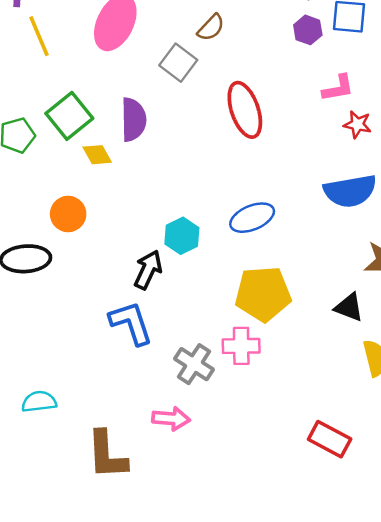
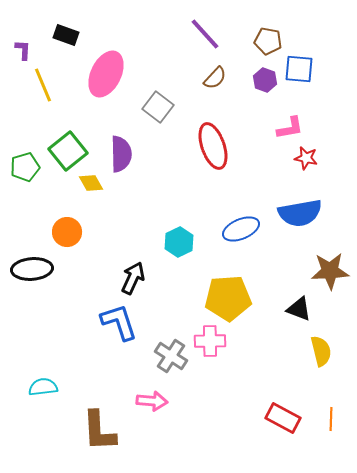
brown semicircle: (211, 28) -> (215, 78), moved
blue ellipse: (252, 218) -> (241, 229), moved
cyan hexagon: (182, 236) -> (179, 242), moved

